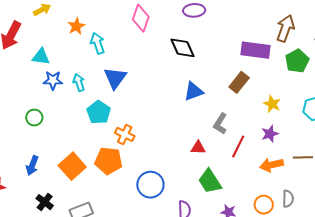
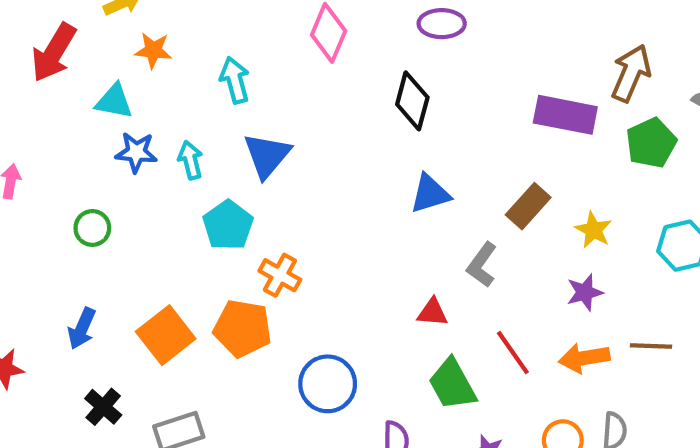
orange star: (76, 26) -> (153, 50), moved, turned 30
black diamond: (182, 48) -> (412, 101), turned 36
brown rectangle: (239, 82) -> (528, 206), moved
red line: (238, 146) -> (513, 353), moved, turned -65

